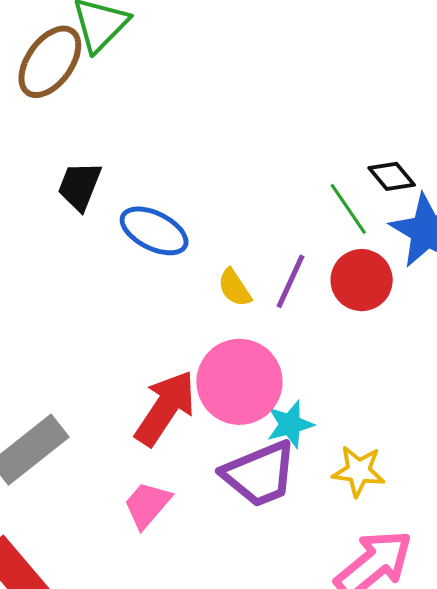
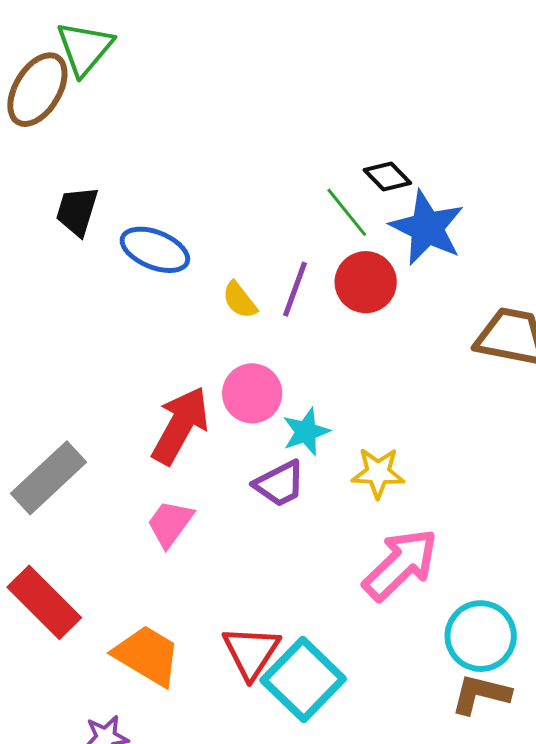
pink circle: (239, 382) -> (252, 393), size x0.7
purple trapezoid: (260, 474) -> (280, 484), size x0.7

